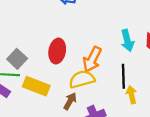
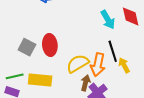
gray square: (17, 59) -> (27, 47), moved
orange arrow: (92, 59) -> (98, 65), moved
brown arrow: (70, 101) -> (86, 83), moved

